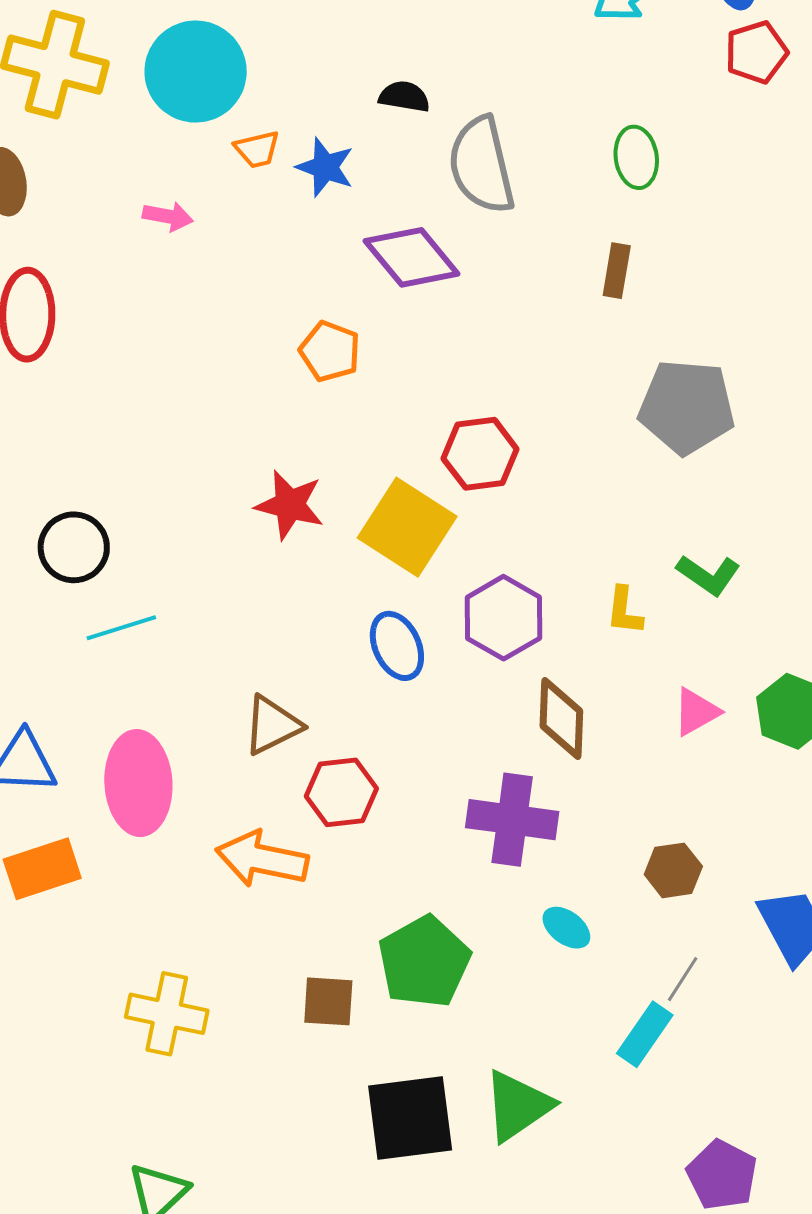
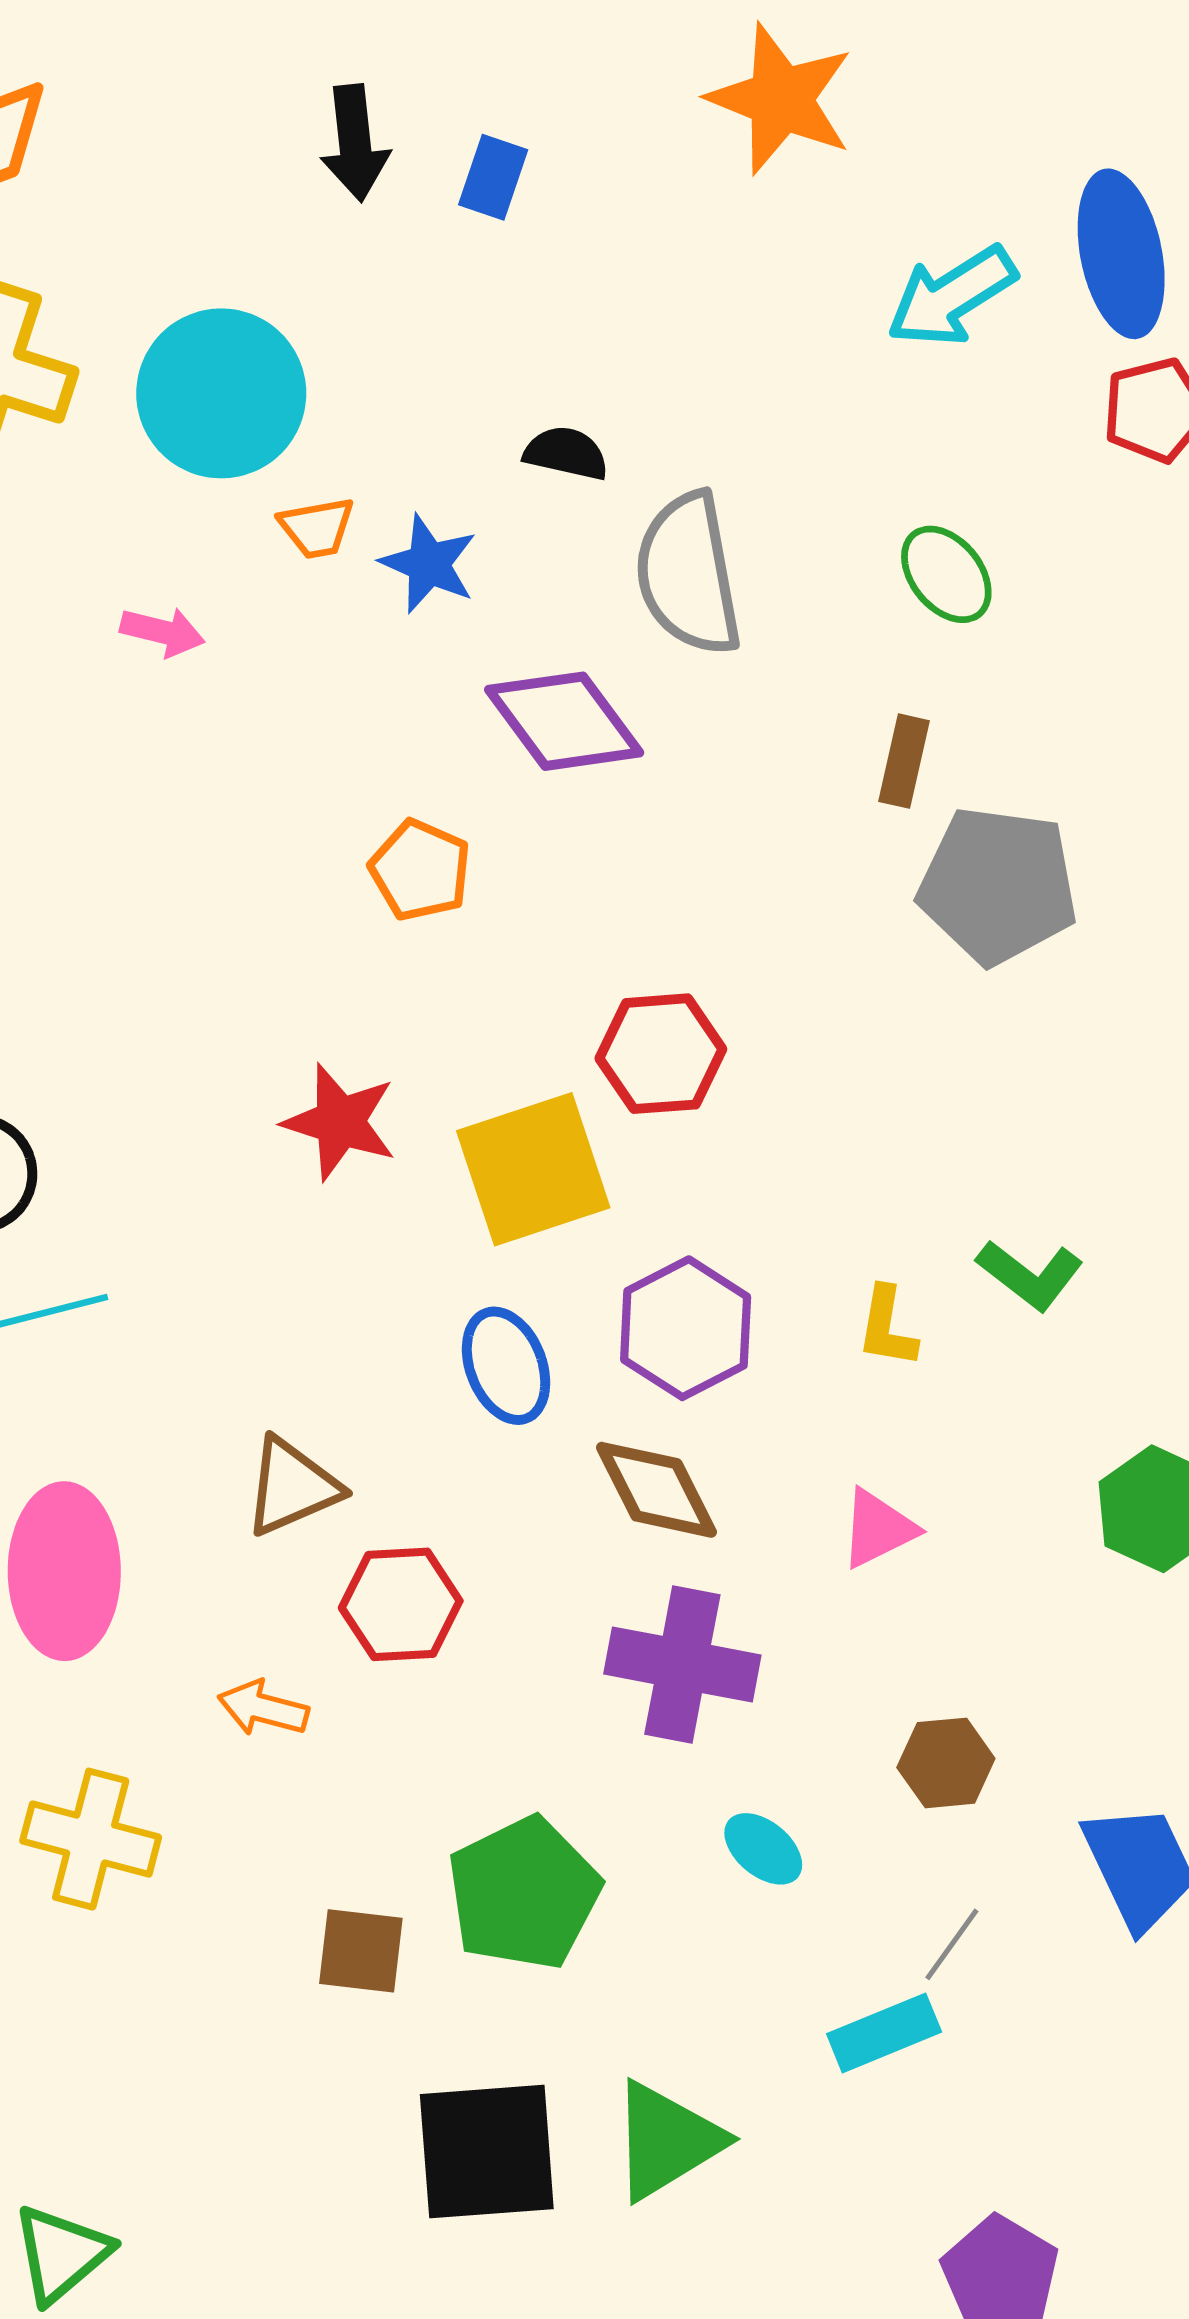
green ellipse: (636, 157) -> (946, 574), turned -34
gray pentagon: (687, 407) -> (998, 885), moved
yellow square: (407, 527) -> (533, 1169), turned 36
pink triangle: (696, 712) -> (878, 1529), moved
brown diamond: (561, 719) -> (656, 1490), moved, turned -32
orange arrow: (262, 859) -> (263, 1708), size x0.6
yellow cross: (167, 1014) -> (91, 1839), moved
cyan rectangle: (645, 1034) -> (884, 2033), turned 30

